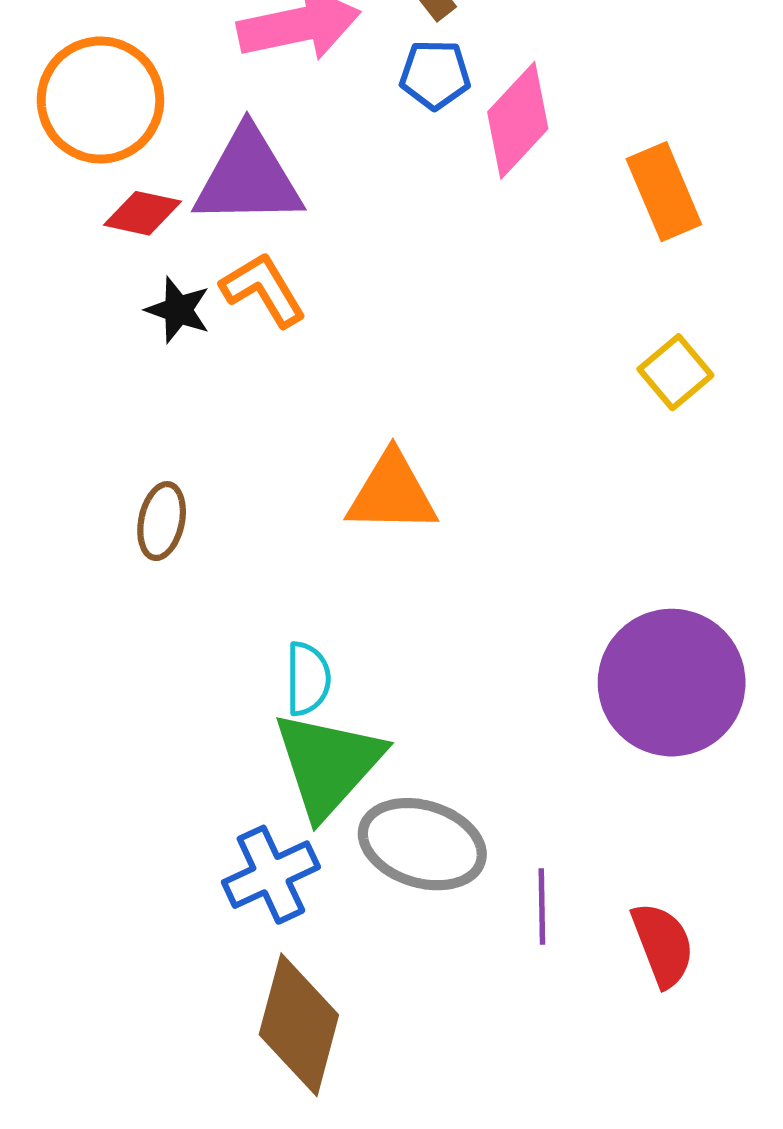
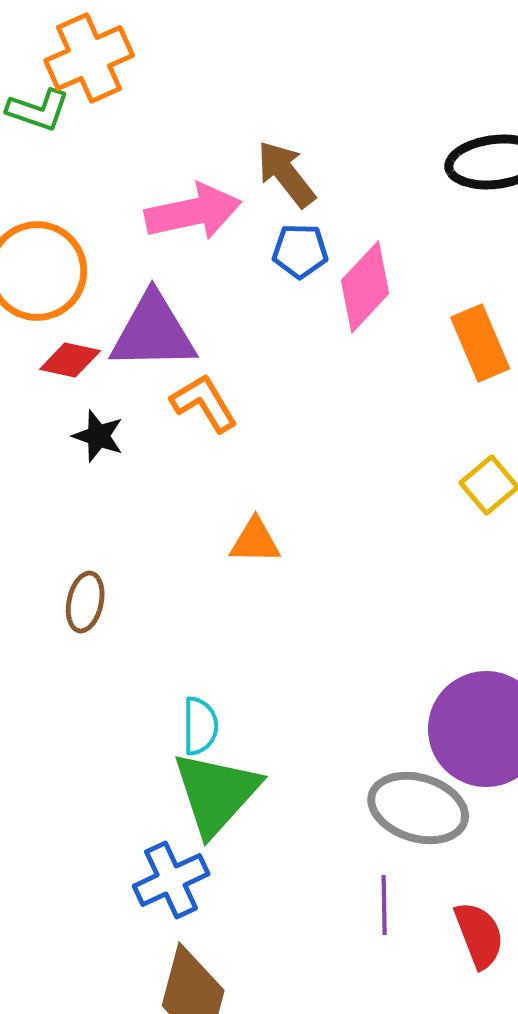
orange L-shape: (263, 290) -> (204, 403), moved
orange triangle: (392, 493) -> (255, 541), moved, size x0.7
gray ellipse: (422, 844) -> (418, 808), moved

